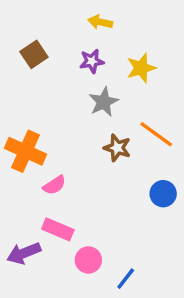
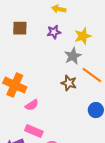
brown square: (34, 54) -> (20, 28), turned 35
gray star: (104, 102) -> (73, 56), moved

